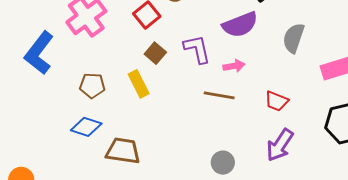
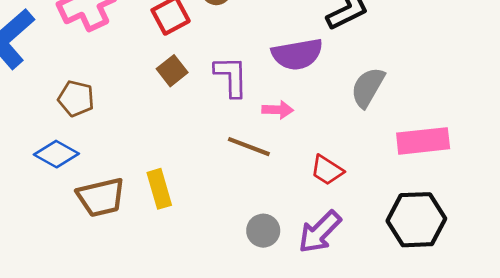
yellow rectangle: (139, 84) -> (159, 189), moved
brown trapezoid: (123, 151) -> (101, 197), turned 147
gray circle: (223, 163) -> (263, 231), moved

